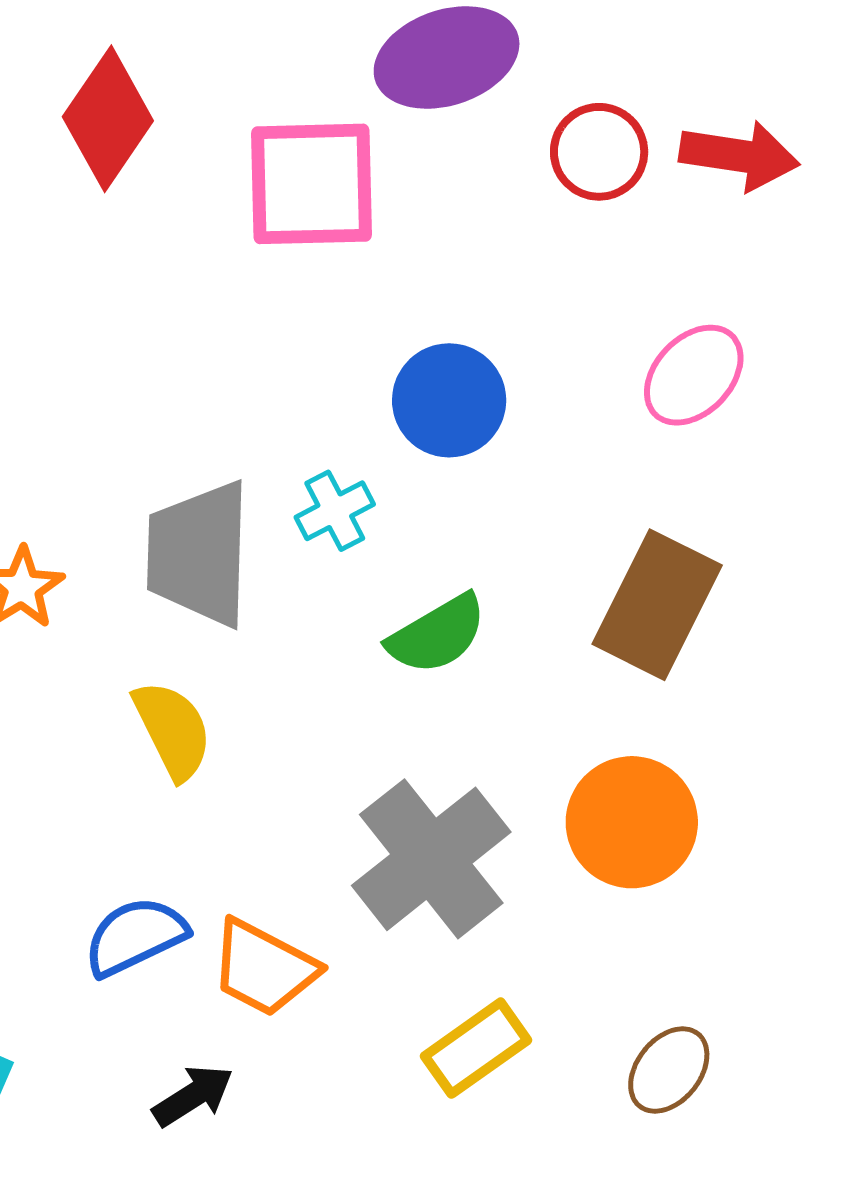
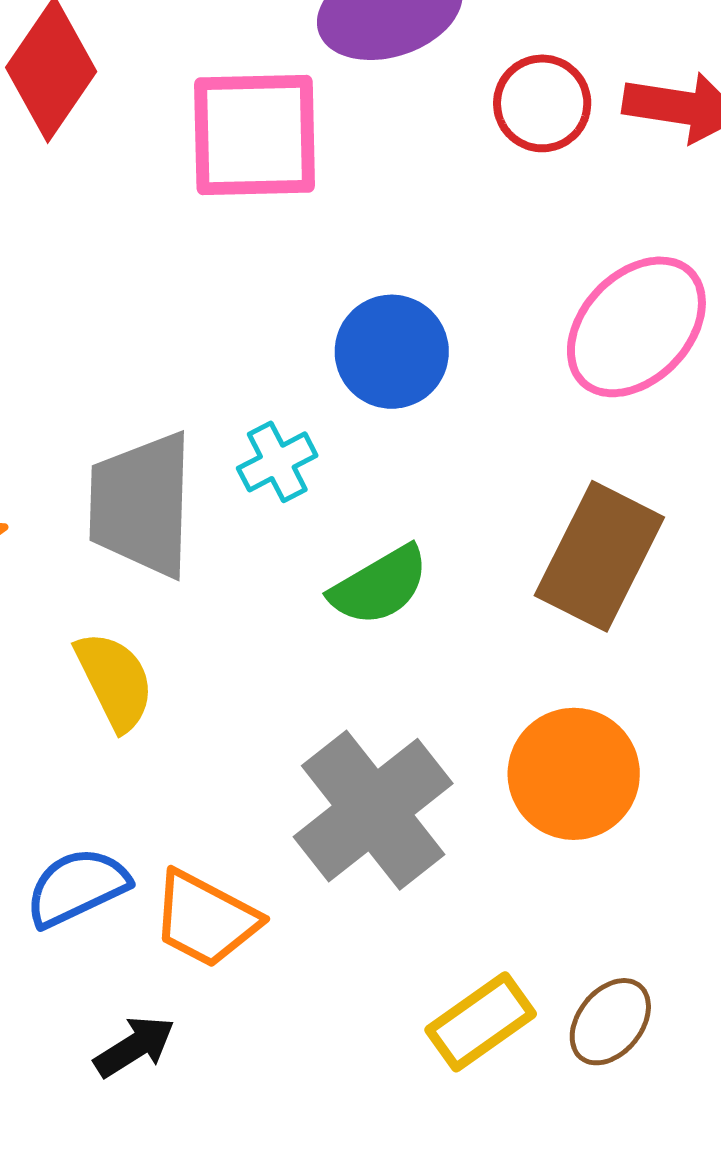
pink ellipse: (694, 375) -> (636, 327), size x1.4
yellow rectangle: (476, 1048) -> (481, 1022), moved

